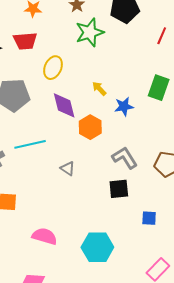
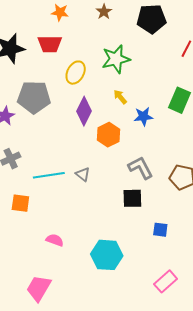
green star: (90, 32) -> (116, 59), moved
purple diamond: (64, 105) -> (84, 111), turned 36
cyan line: (30, 144) -> (49, 175), moved
pink semicircle: (45, 236) -> (55, 240), size x0.7

